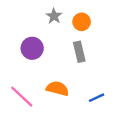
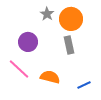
orange circle: (82, 22) -> (71, 19), size x1.5
pink line: (22, 97) -> (19, 69), moved

